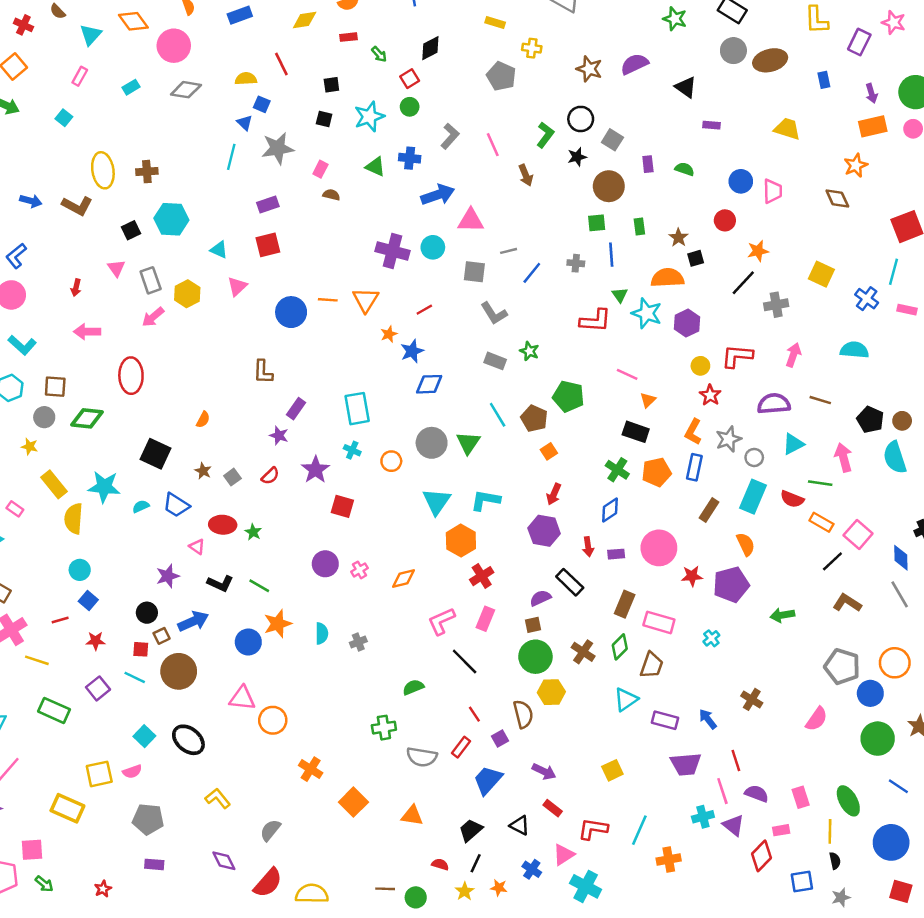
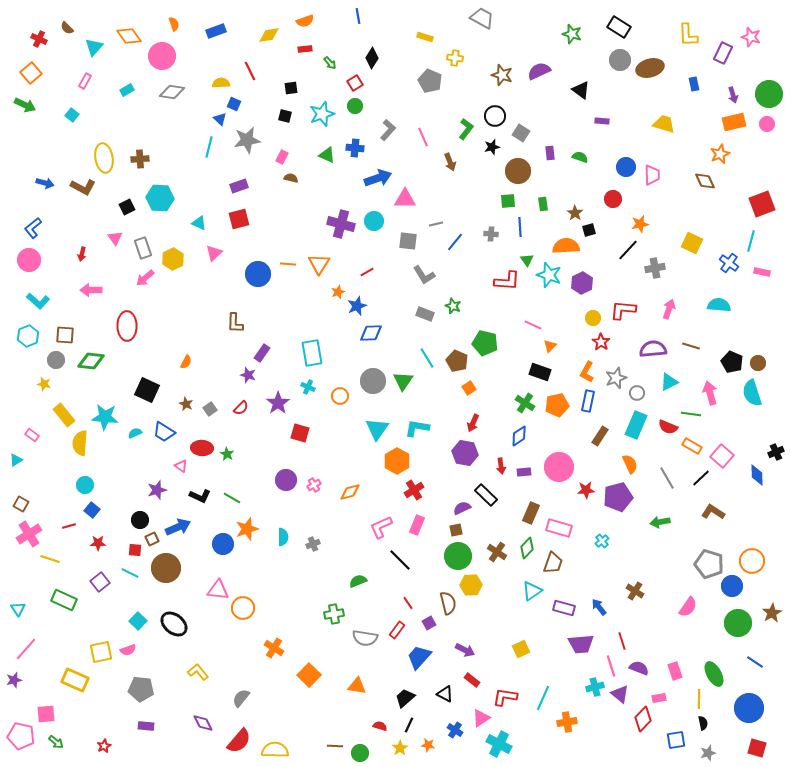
black diamond: (430, 48) -> (372, 58), turned -30
gray line: (900, 594) -> (667, 478), moved

